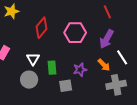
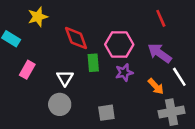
red diamond: (41, 28) -> (76, 38), turned -60
purple arrow: (107, 39) -> (160, 53), turned 96
green rectangle: (52, 68) -> (93, 63), moved
purple star: (80, 70) -> (124, 72), moved

